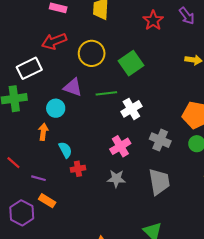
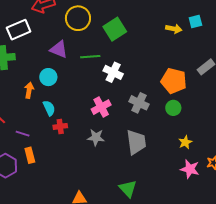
cyan circle: (56, 108) -> (48, 77), moved
white cross: (131, 109) -> (113, 72), turned -36
orange rectangle: (47, 201) -> (30, 155), turned 42

